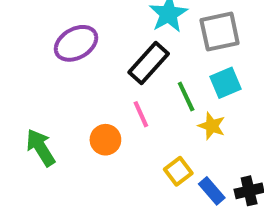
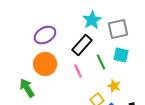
cyan square: (225, 83) -> (121, 55), turned 35
yellow star: (212, 126) -> (114, 86), moved
orange circle: (105, 140) -> (45, 64), moved, size x1.5

